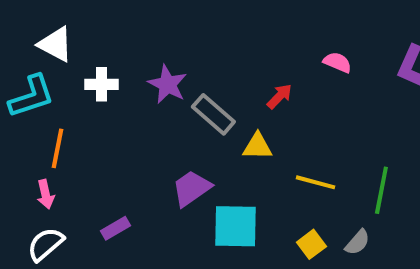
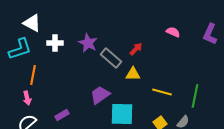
red arrow: (279, 96) -> (136, 49), moved

